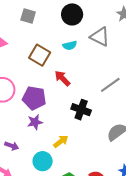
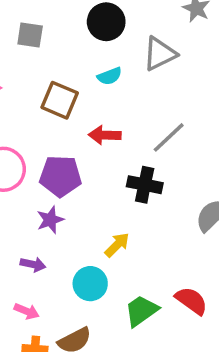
gray triangle: (100, 37) -> (160, 54), turned -45
red arrow: (62, 78) -> (105, 135), turned -36
gray line: (110, 85) -> (169, 137), moved
purple star: (35, 122) -> (50, 220), moved

